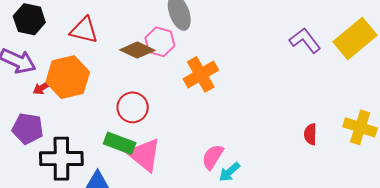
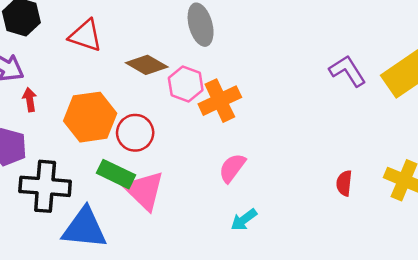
pink hexagon: (160, 42) -> (186, 84), moved
orange hexagon: (68, 77) -> (90, 117), moved
red arrow: (42, 88) -> (30, 100), turned 108
pink semicircle: (213, 157) -> (232, 168), moved

